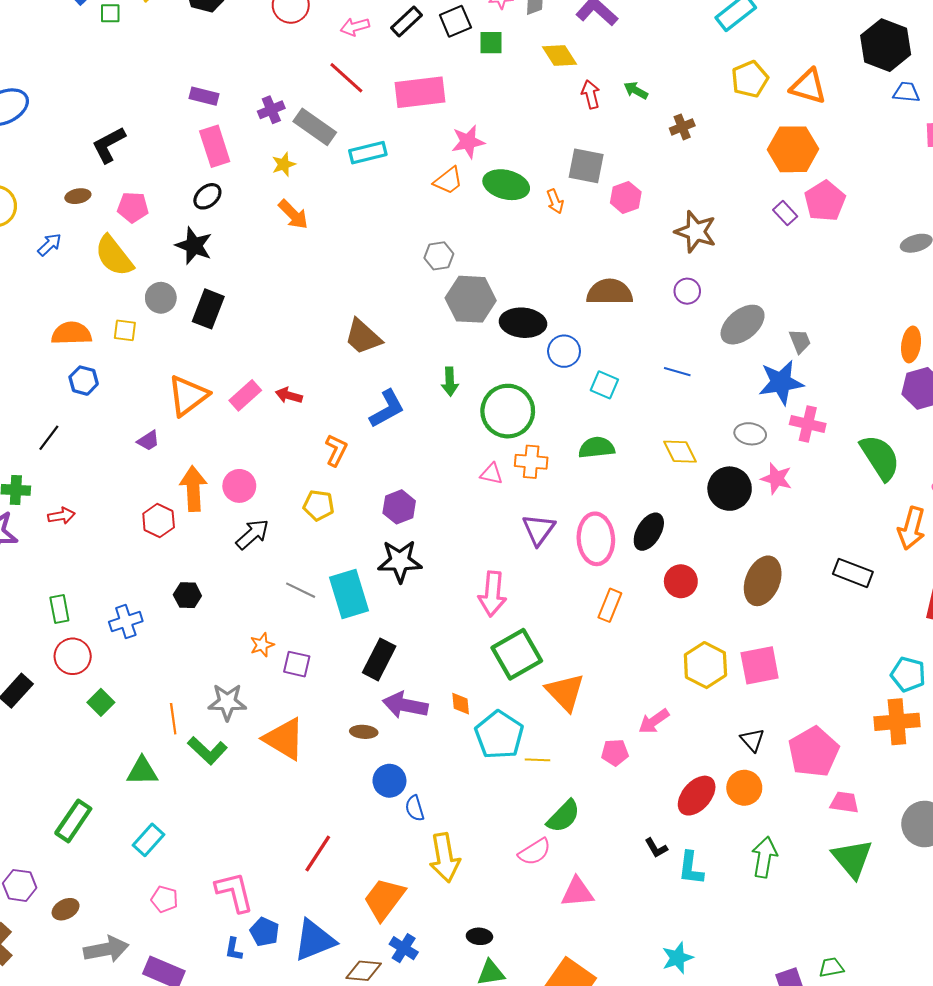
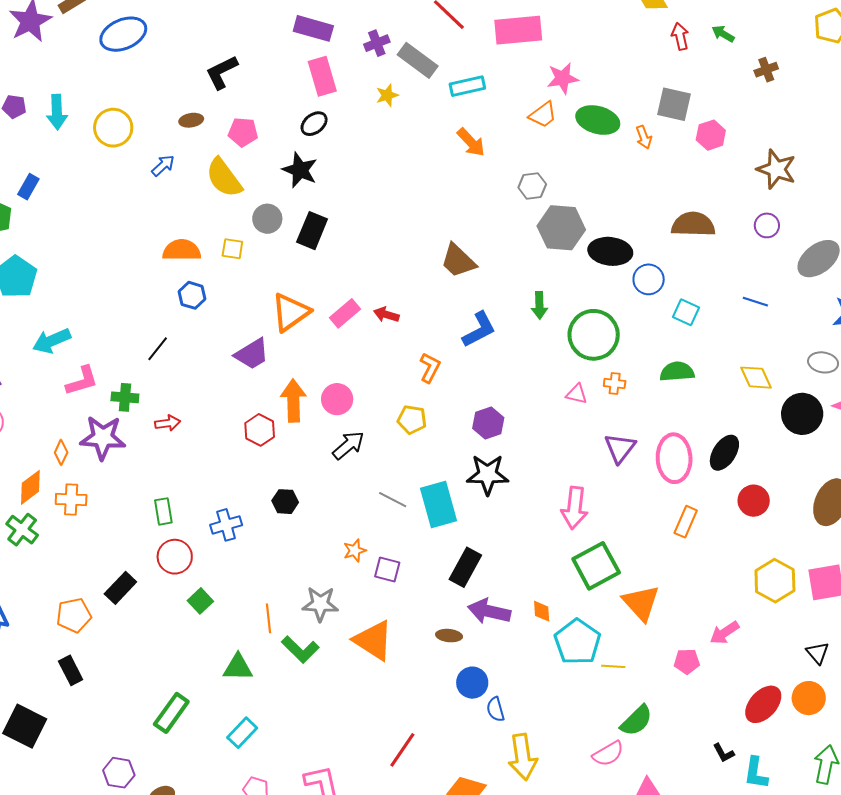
purple rectangle: (204, 96) -> (313, 28), size x1.4
orange arrow: (293, 214) -> (471, 142), moved
purple trapezoid: (148, 441) -> (252, 354), size x1.6
orange cross: (531, 462) -> (615, 383), size x0.7

